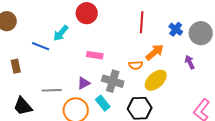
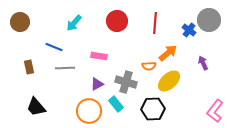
red circle: (87, 13) -> (117, 21), moved
cyan arrow: (61, 33) -> (74, 23), moved
gray circle: (201, 33) -> (209, 20), moved
pink rectangle: (95, 55) -> (99, 56), moved
gray line: (52, 90) -> (65, 68), moved

